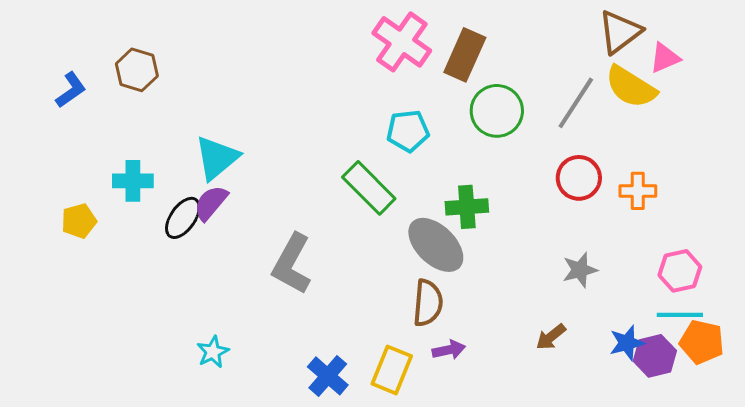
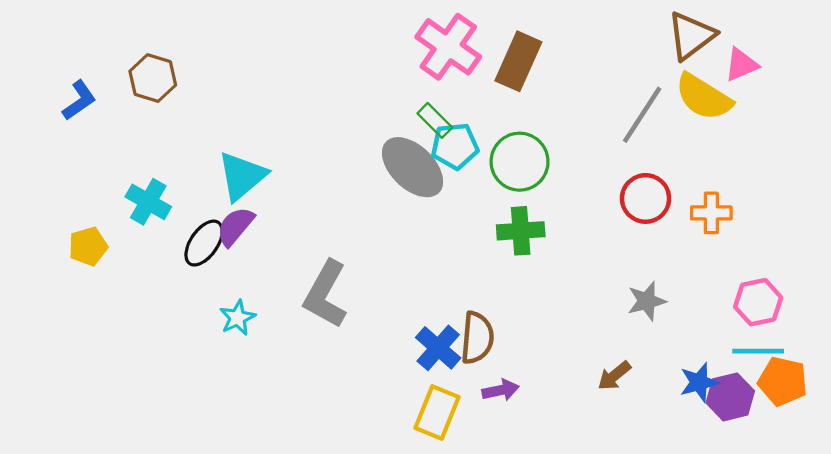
green circle: (497, 111) -> (520, 162), moved
cyan cross: (133, 181) -> (148, 202), turned 30
green rectangle: (369, 188) -> (435, 120), moved, size x0.6
gray ellipse: (436, 245) -> (413, 167), moved
cyan star: (213, 352) -> (237, 318), moved
blue cross: (328, 376) -> (438, 348), moved

